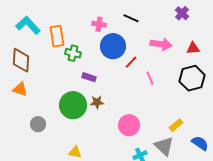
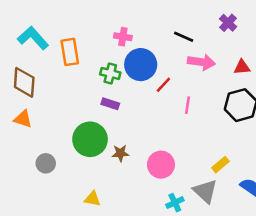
black line: (131, 18) -> (184, 37), moved
green cross: (73, 53) -> (110, 73), moved
pink line: (150, 78) -> (188, 105), turned 32
brown star: (97, 102) -> (120, 153), moved

